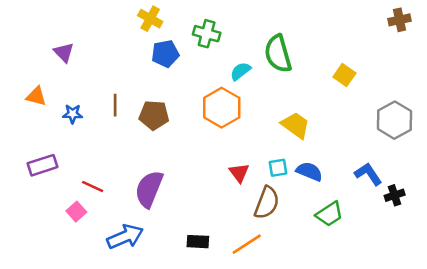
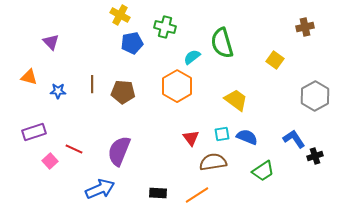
brown cross: (400, 20) -> (305, 27), moved
brown semicircle: (267, 203) -> (213, 162), turned -120
pink square: (76, 212) -> (50, 161), moved

